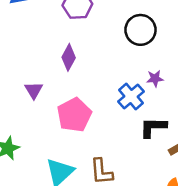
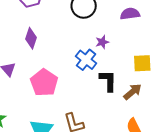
black L-shape: (153, 127) -> (108, 81), turned 100

